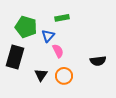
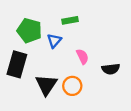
pink semicircle: (58, 51) -> (82, 57), moved
black triangle: (41, 75) -> (46, 85), size x1.5

